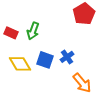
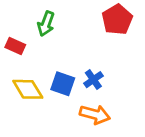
green arrow: (33, 31) -> (46, 24), moved
orange arrow: (82, 83) -> (95, 114), moved, turned -35

